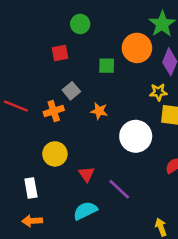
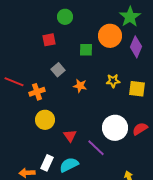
yellow star: (158, 92) -> (113, 81), moved
orange cross: (54, 111) -> (37, 92), moved
white circle: (136, 136) -> (115, 128), moved
white rectangle: (31, 188) -> (47, 163), moved, turned 35

